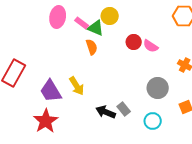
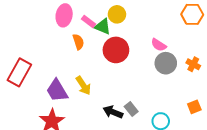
red circle: (134, 42) -> (116, 50), moved, size x1.6
orange semicircle: (92, 47) -> (78, 42), moved
gray circle: (158, 88) -> (166, 63), moved

